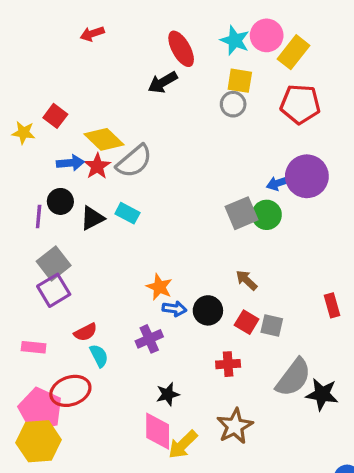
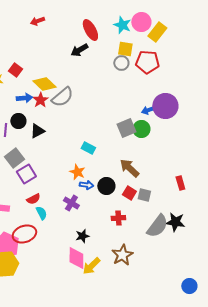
red pentagon: (300, 104) -> (147, 62), moved
cyan rectangle: (127, 213) -> (88, 148), moved
brown arrow: (247, 280) -> (129, 168), size x1.5
purple square: (54, 290) -> (26, 174), moved
purple cross: (149, 339) -> (71, 203), turned -35
black star: (322, 394) -> (175, 222), moved

